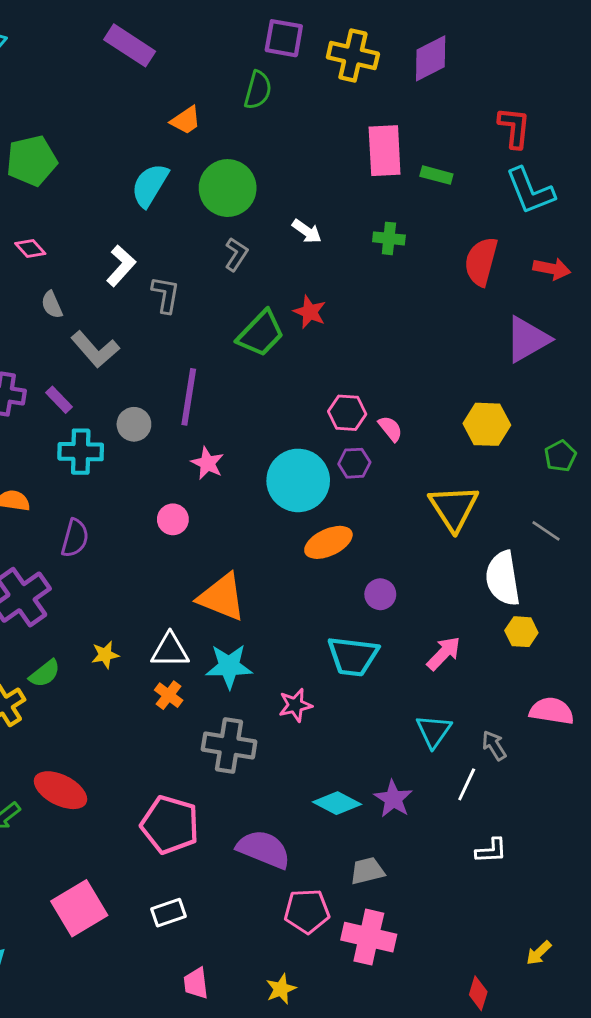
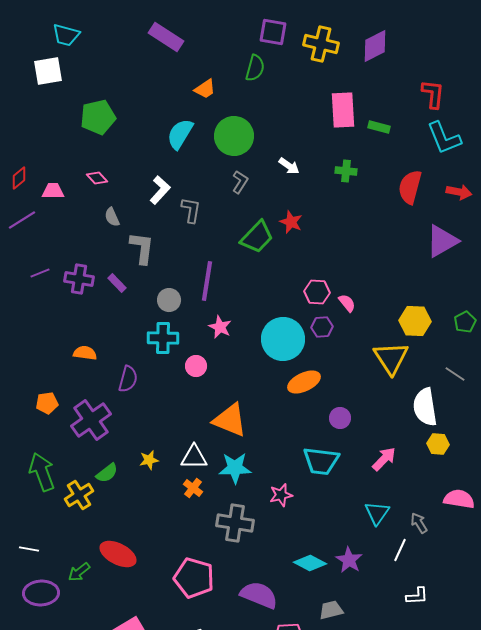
gray L-shape: (95, 349) -> (142, 248), turned -132
yellow hexagon: (487, 424) -> (415, 321), moved
cyan cross: (81, 452) -> (163, 338), moved

